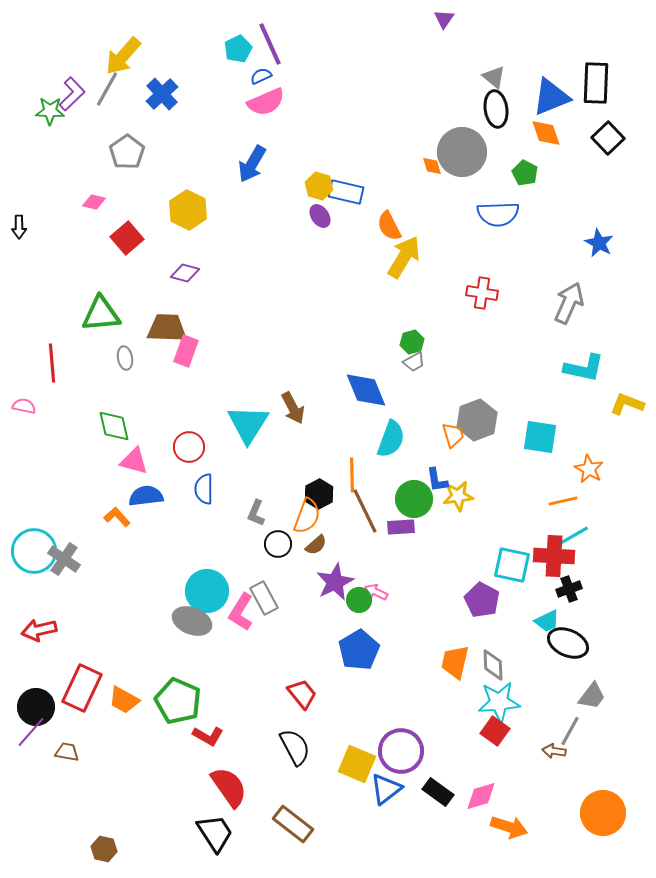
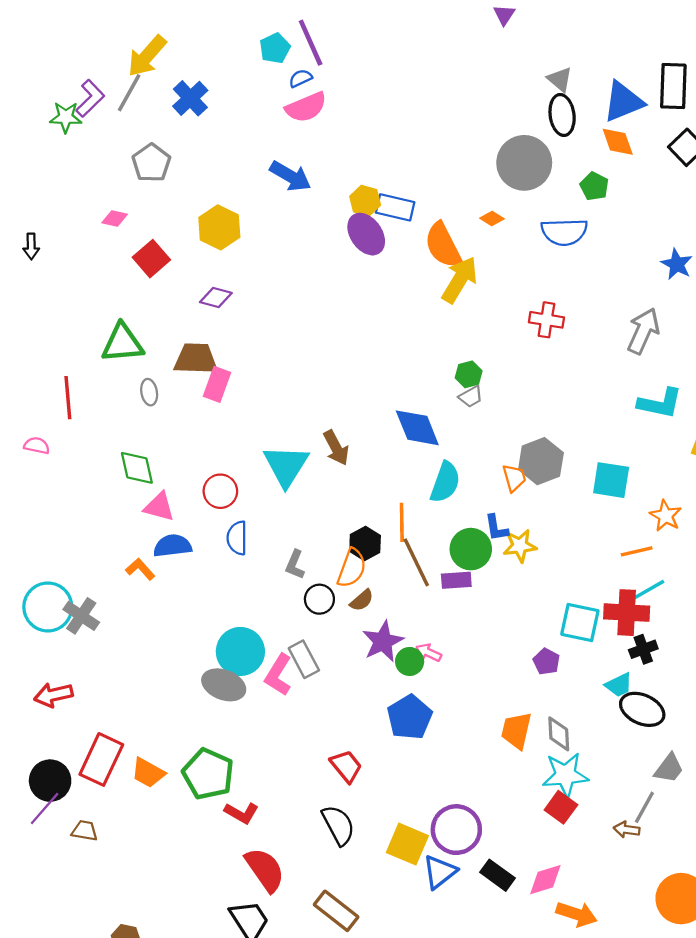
blue arrow: (252, 164) -> (290, 176), turned -90
orange diamond: (432, 166) -> (492, 219), moved, turned -40
purple ellipse: (320, 216) -> (366, 234), size x1.6
orange semicircle: (389, 226) -> (443, 245), size x1.4
purple pentagon: (482, 600) -> (546, 661), size x0.7

